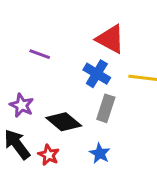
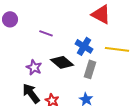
red triangle: (110, 39) -> (101, 14), moved
black diamond: (64, 122) -> (62, 62), moved

